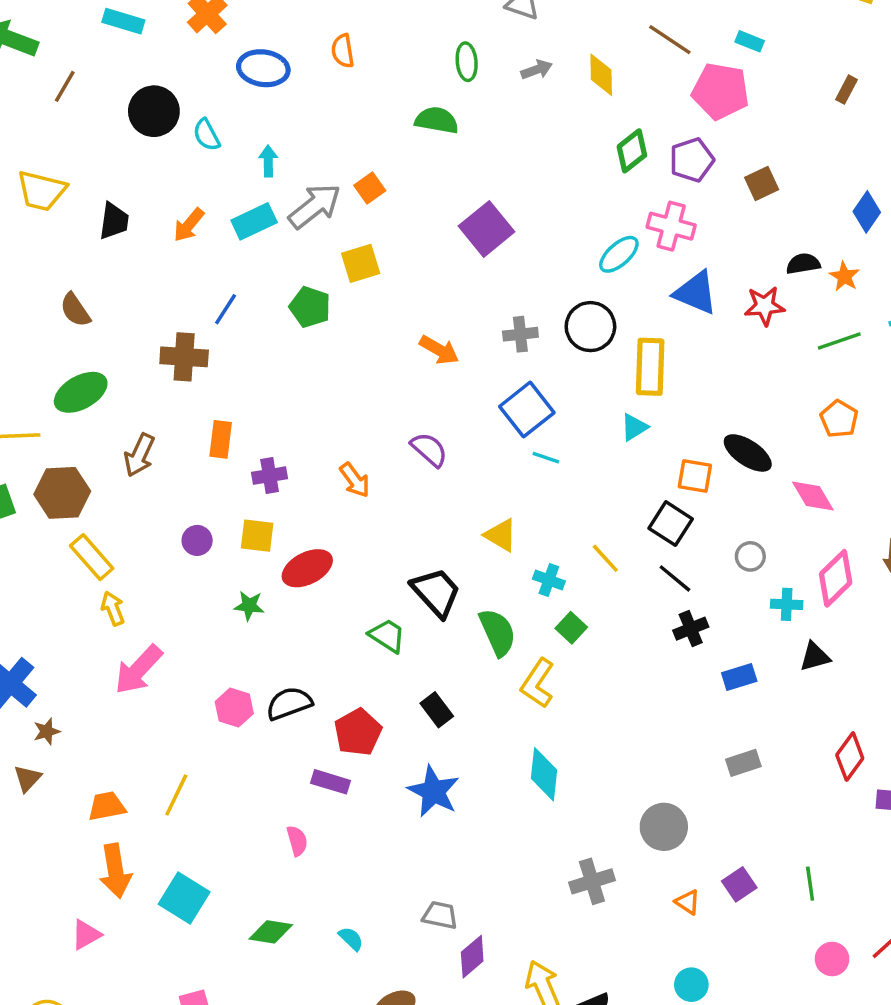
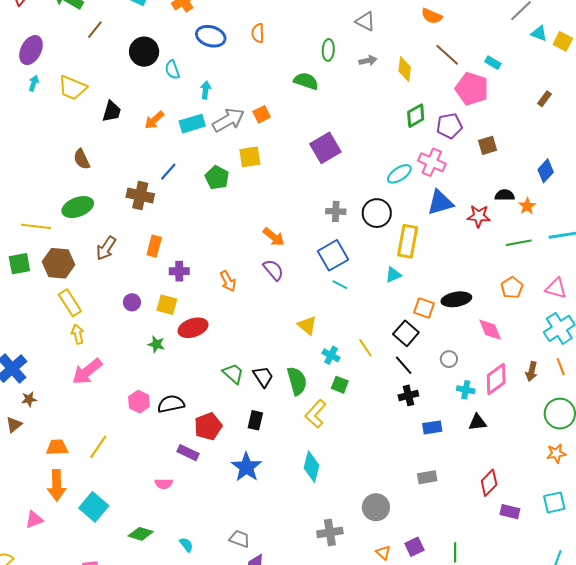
blue triangle: (696, 293) -> (440, 203), turned -48
orange arrow: (439, 350) -> (274, 237), moved
black ellipse: (748, 453) -> (456, 299), turned -52
black trapezoid: (436, 592) -> (263, 377), moved, size x0.7
green square: (571, 628) -> (340, 385), turned -30
black rectangle: (437, 710) -> (255, 420), turned 42
pink semicircle: (297, 841) -> (164, 484), turned 96

